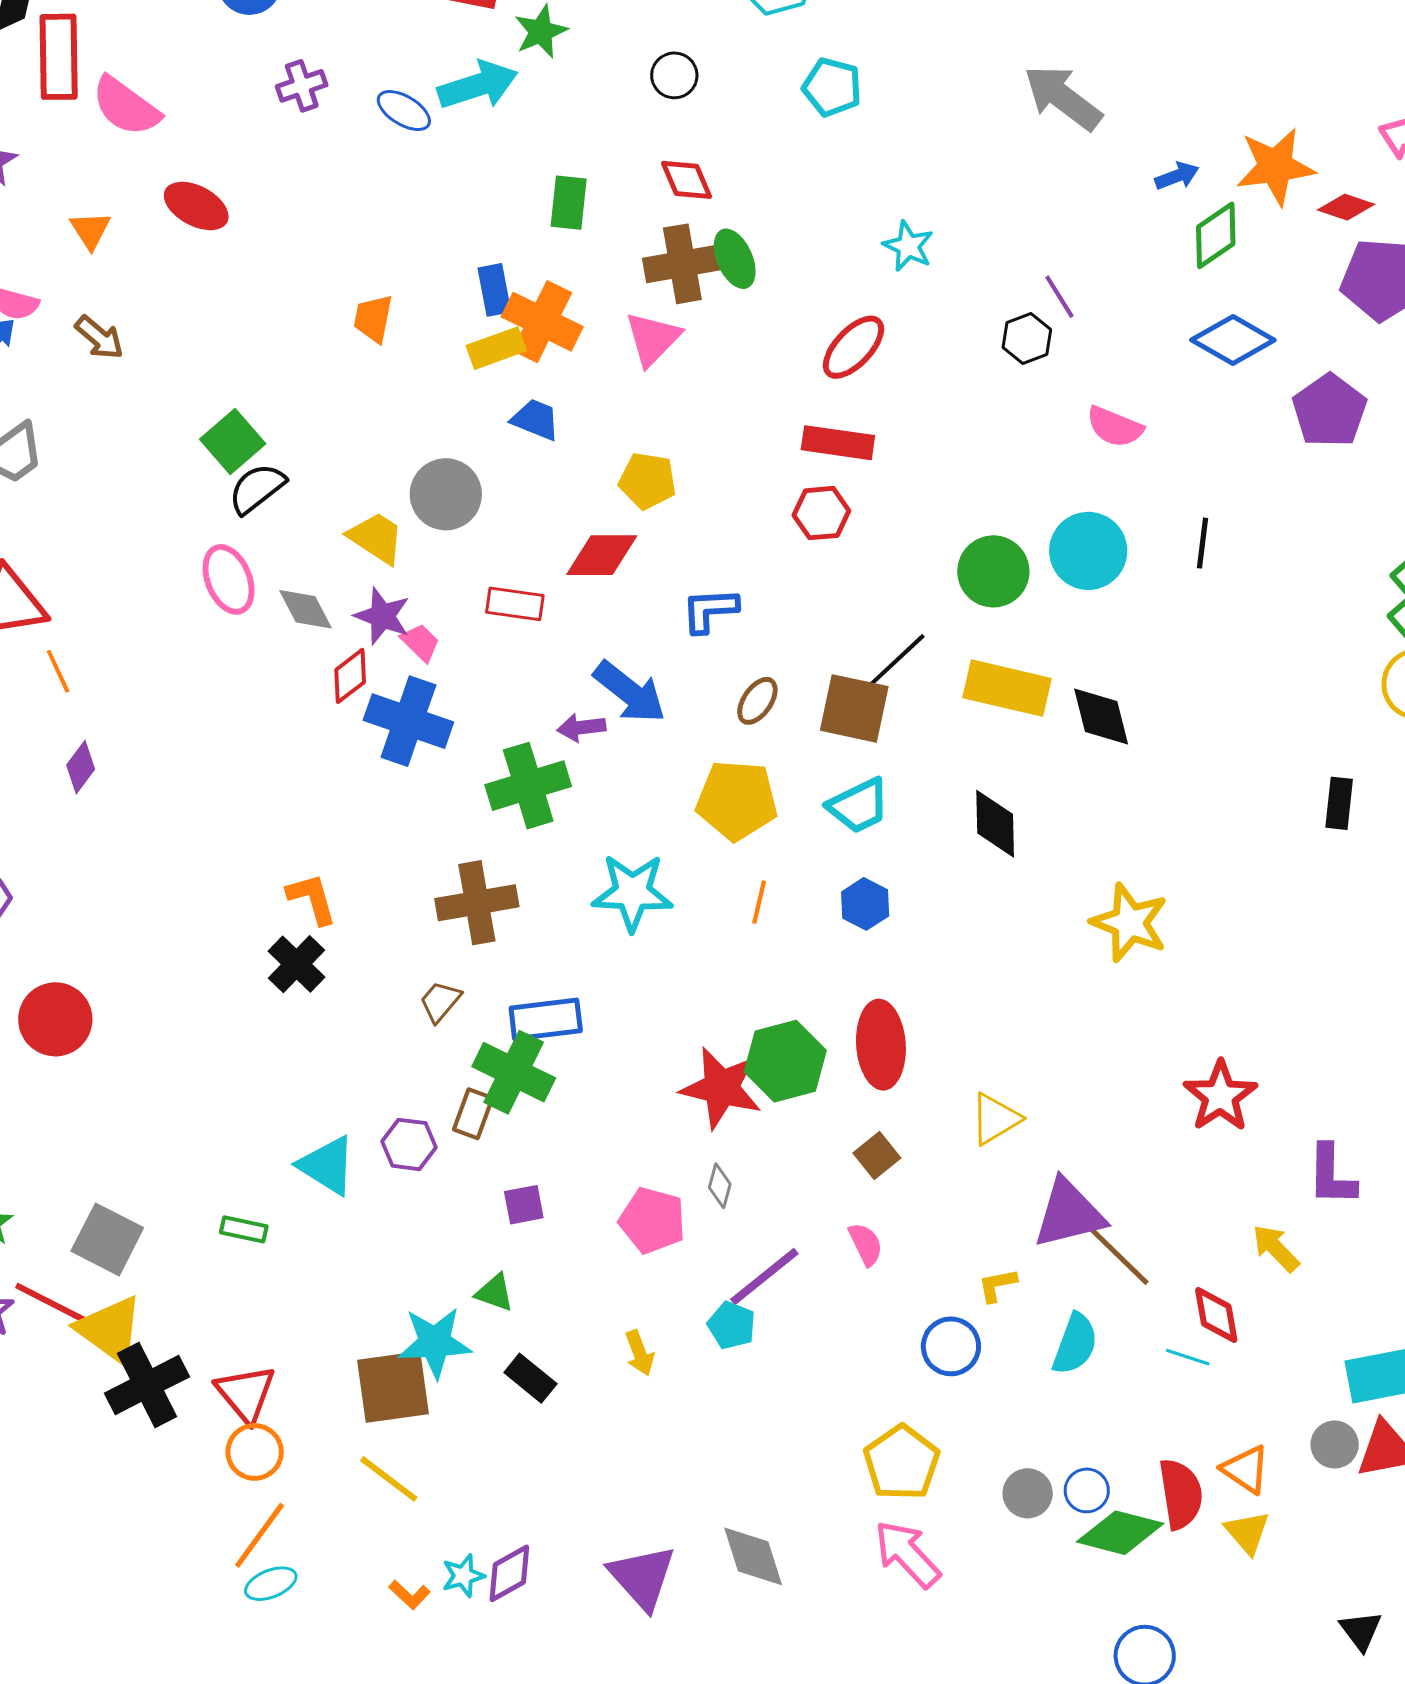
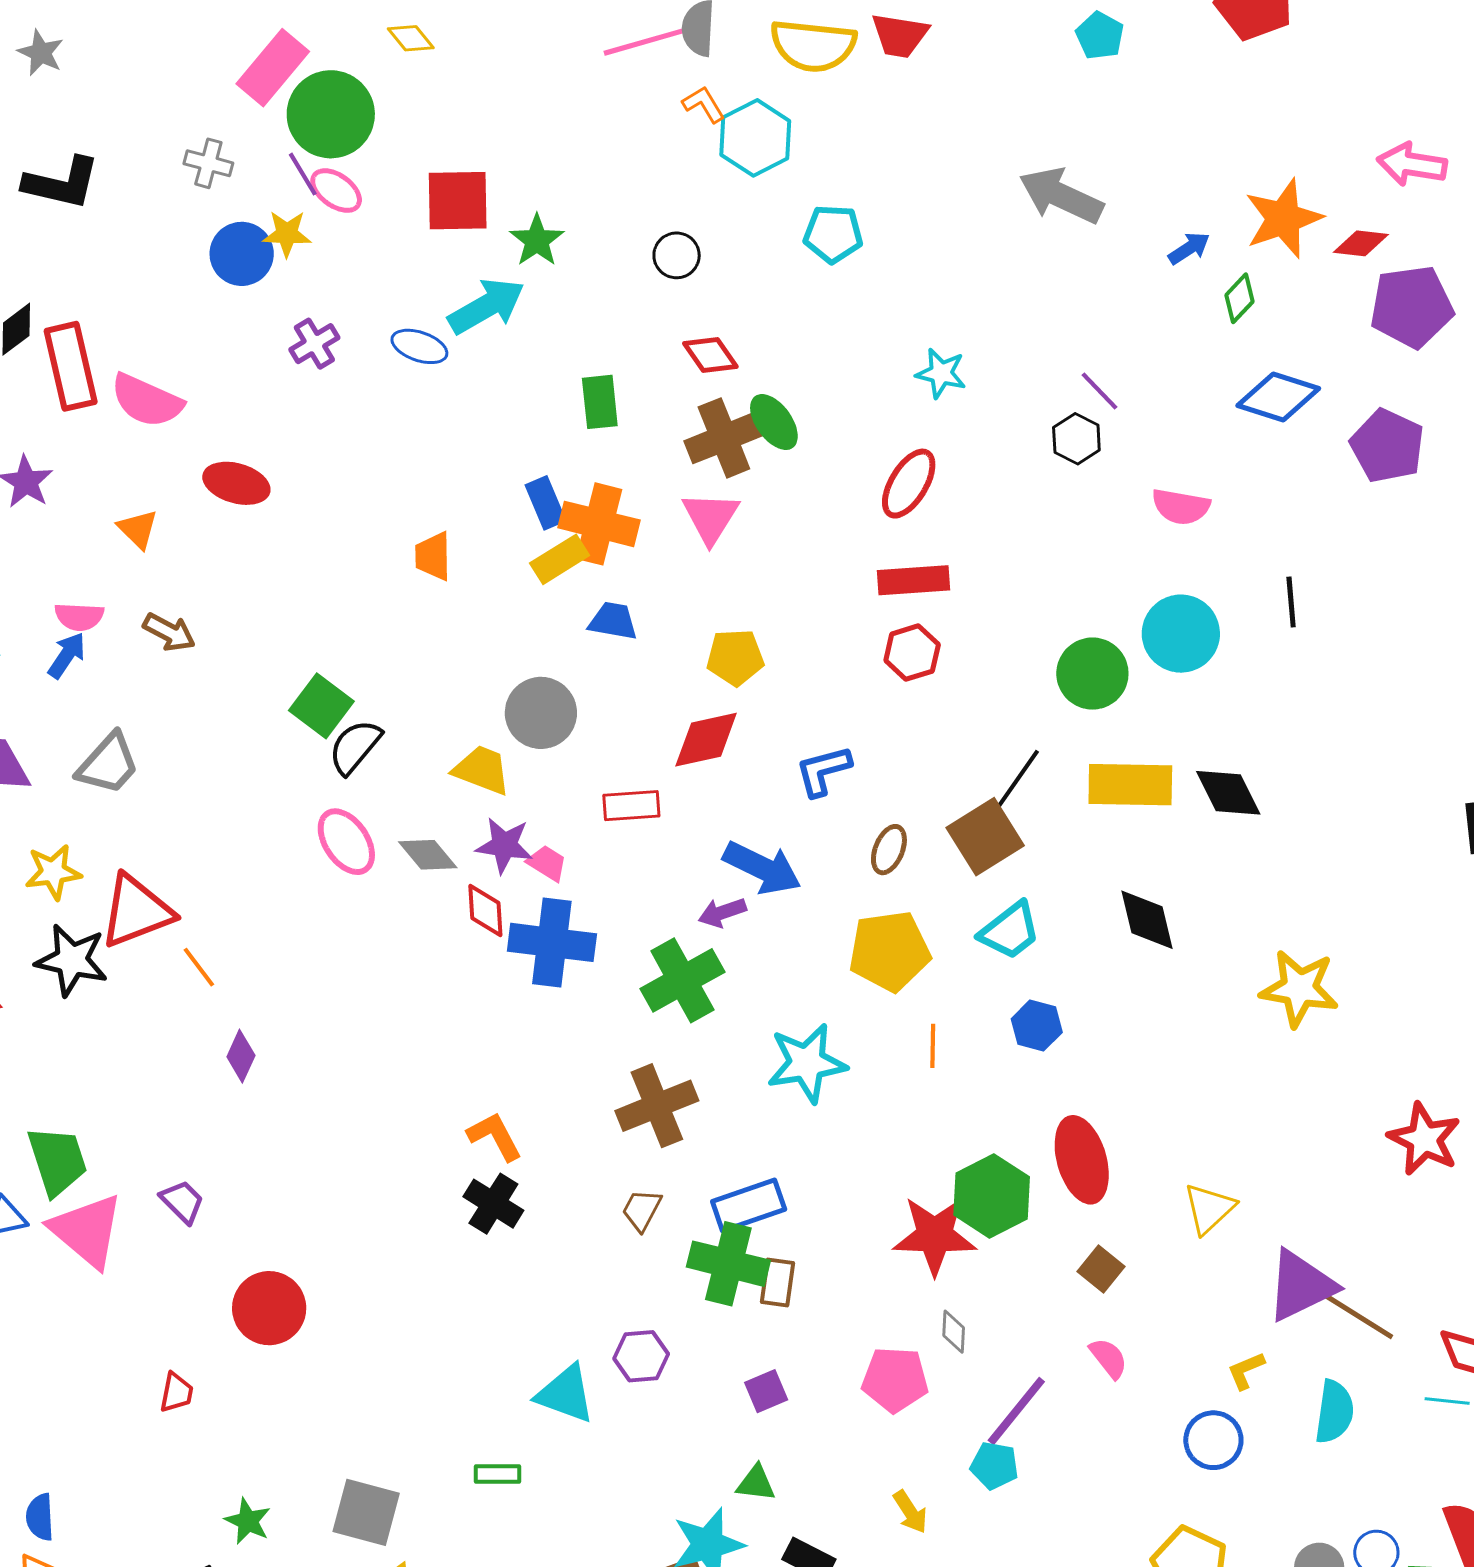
green diamond: (1216, 235) -> (1240, 298), size x0.7
red diamond: (350, 676) -> (485, 911), turned -44
brown square: (854, 708) -> (985, 837), turned -32
brown rectangle: (473, 1114) -> (777, 1282), moved

